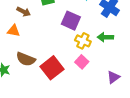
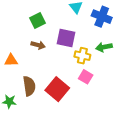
brown arrow: (24, 12) -> (38, 45), moved
brown semicircle: (26, 59) -> (29, 86), turned -108

